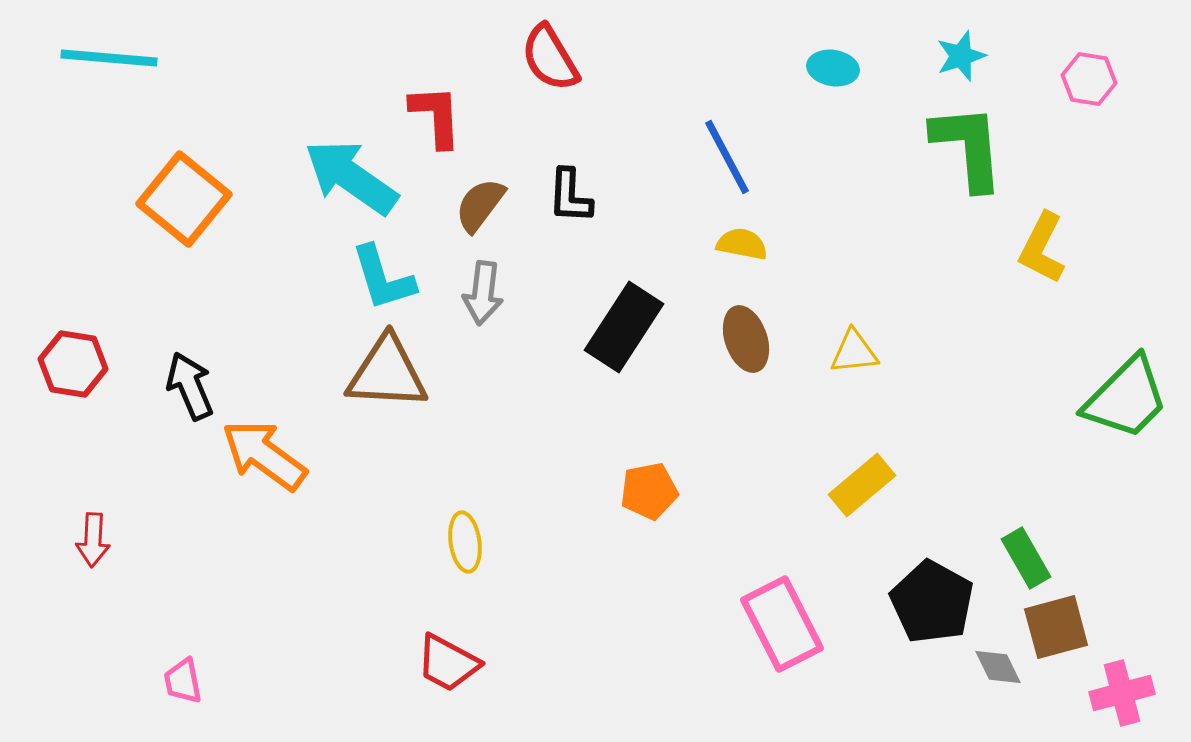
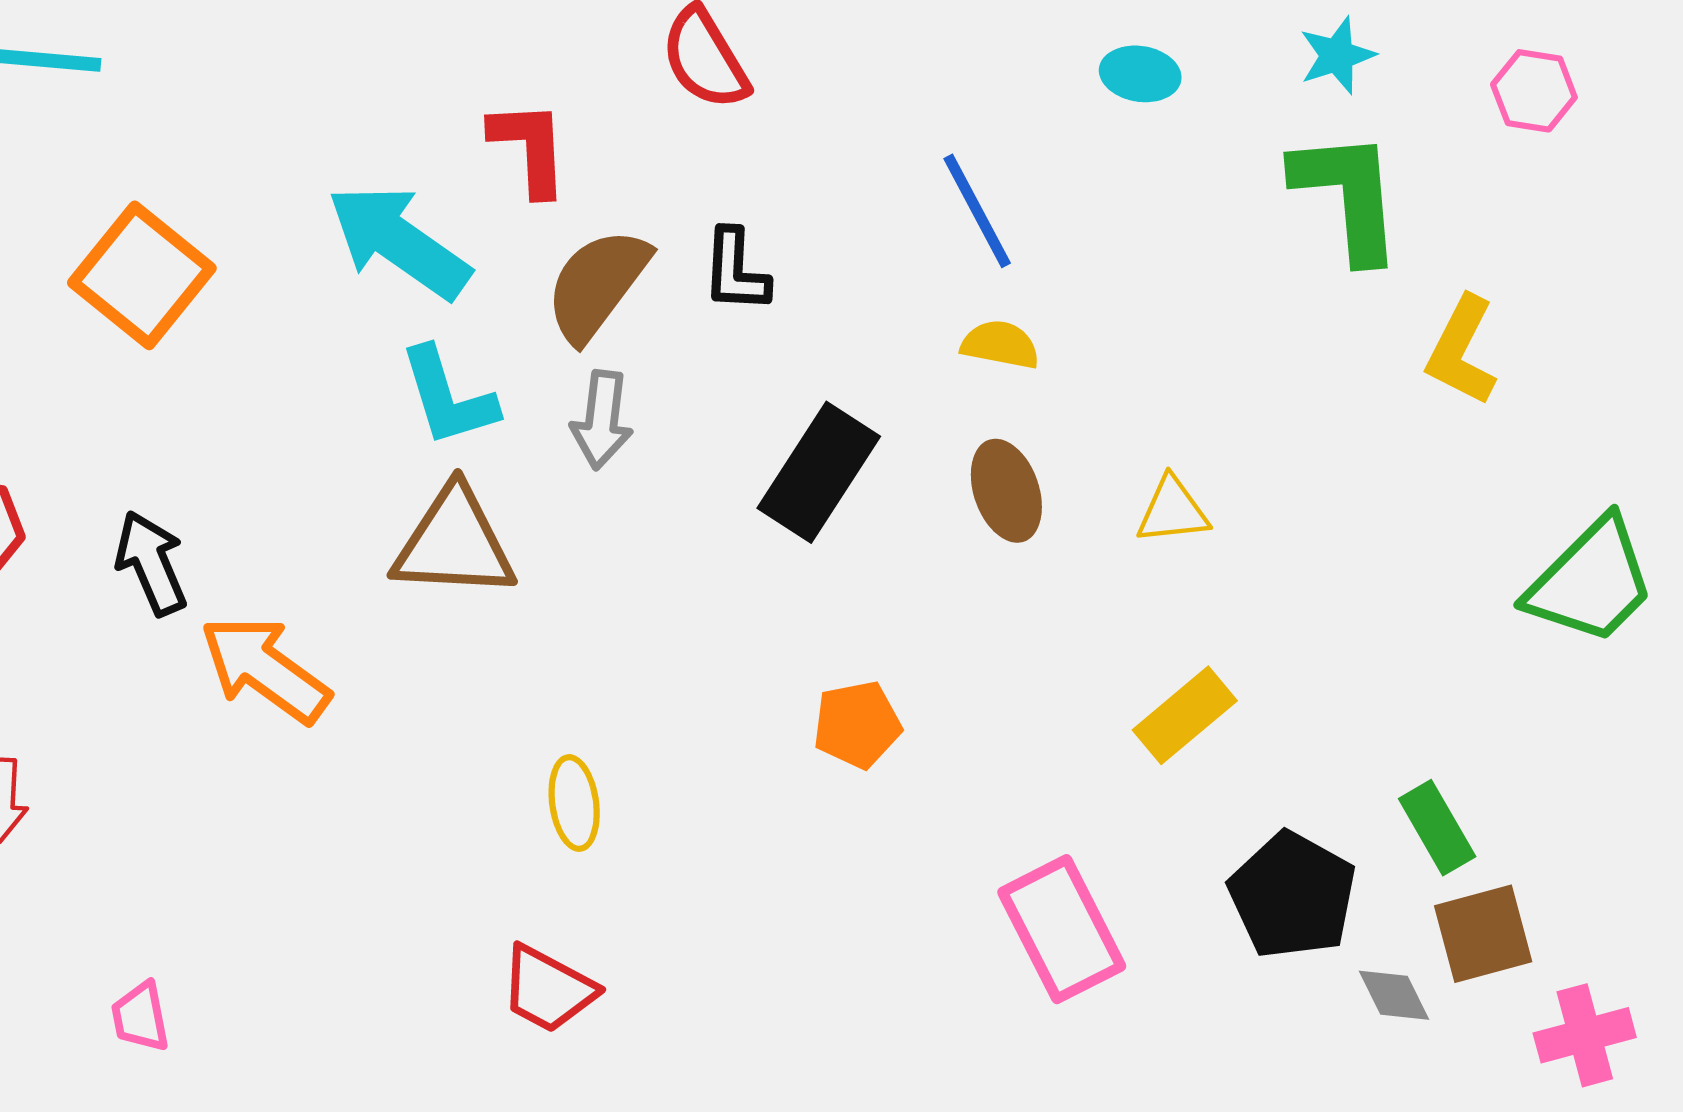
brown semicircle: (480, 205) -> (597, 285), size x1.4

